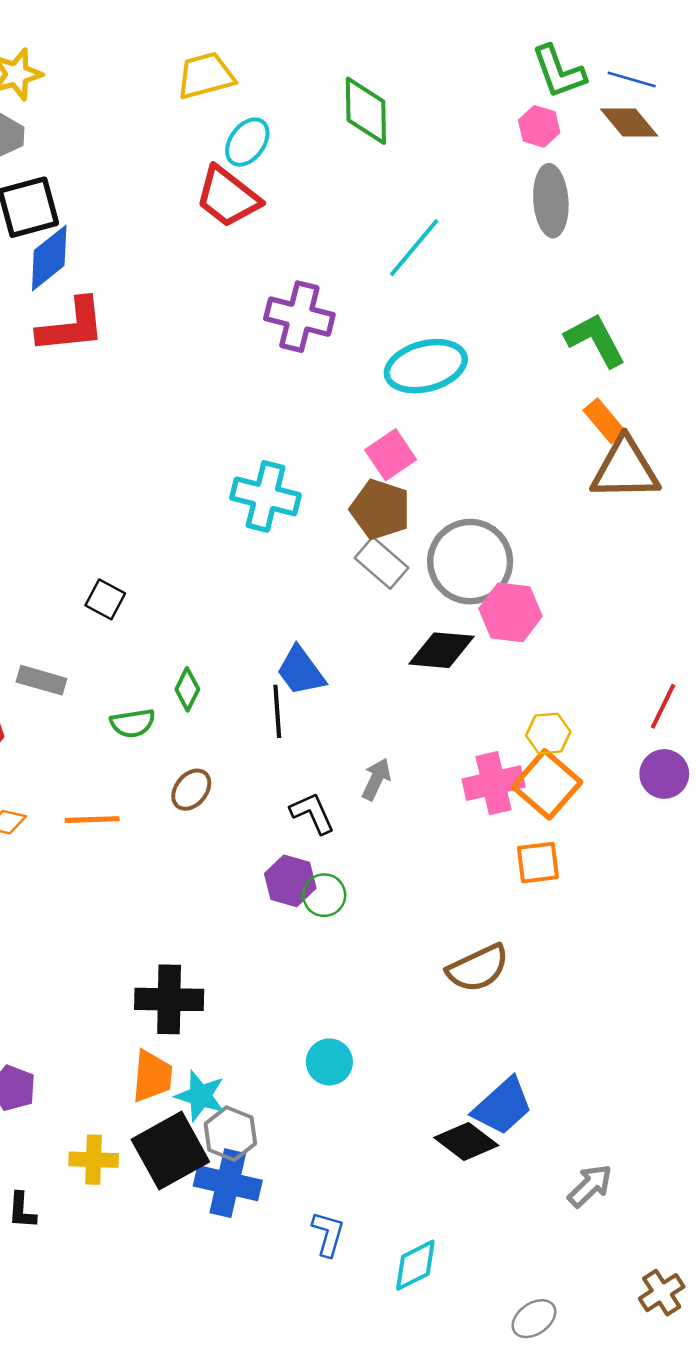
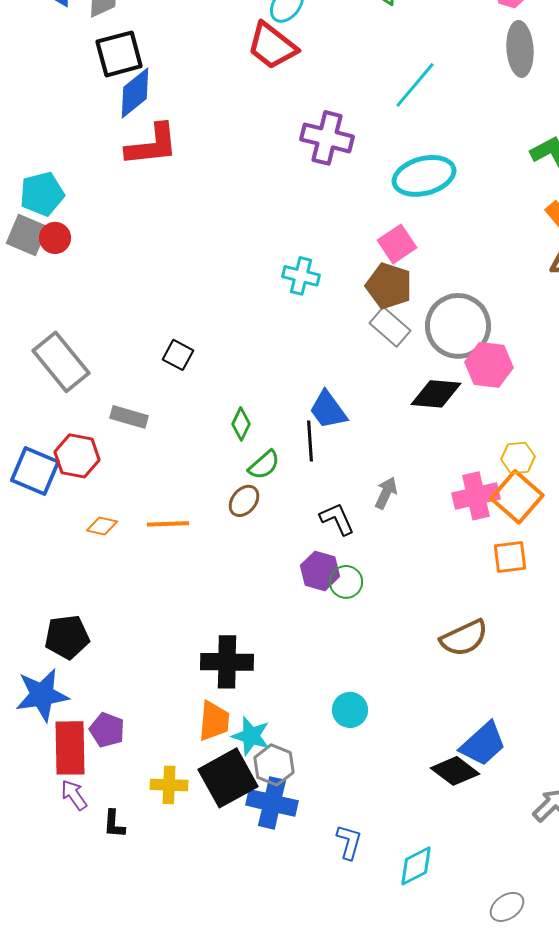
cyan cross: (266, 496) -> (301, 276), size x0.7
green semicircle: (133, 723) -> (264, 465), moved, turned -32

